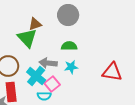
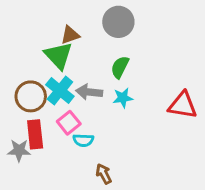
green semicircle: (69, 46) -> (120, 67), turned -63
cyan cross: (36, 76) -> (60, 91), moved
pink square: (52, 84) -> (69, 123), moved

